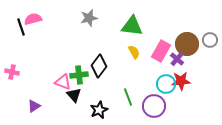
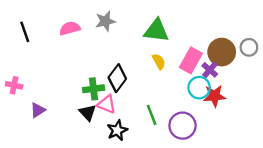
pink semicircle: (33, 19) -> (70, 28), moved
pink triangle: (63, 82) -> (107, 104), moved
cyan circle: (166, 84) -> (199, 88), moved
purple triangle: (34, 106) -> (38, 110), moved

